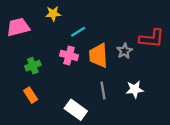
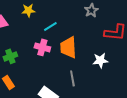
gray star: (124, 51) -> (91, 10), moved
white star: (135, 89) -> (100, 60), moved

